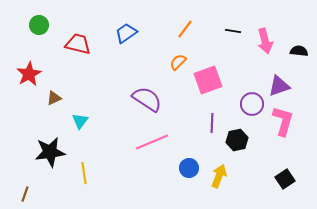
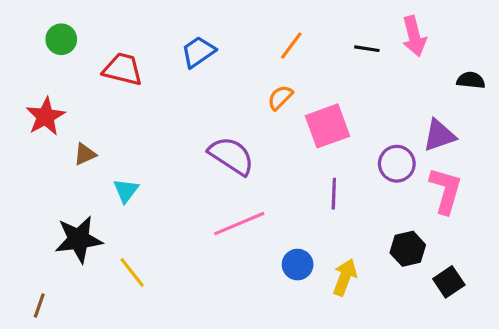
pink arrow: (265, 41) -> (414, 36), moved
black hexagon: (237, 140) -> (408, 249), moved
yellow line: (84, 173) -> (132, 272), turned -30

